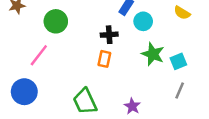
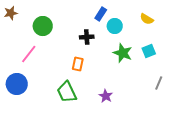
orange rectangle: (104, 59) -> (78, 64), moved
cyan square: (178, 61) -> (149, 51), moved
gray line: (180, 90) -> (159, 83), moved

